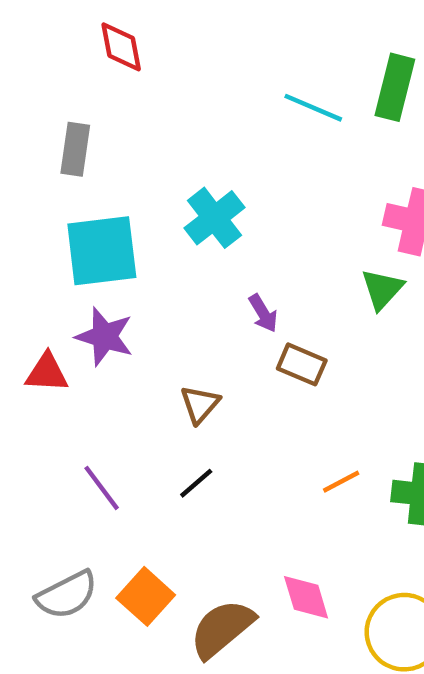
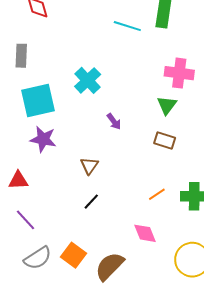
brown rectangle: (302, 364) -> (165, 140), moved
red triangle: (47, 373) -> (18, 180), moved
purple line: (102, 488) -> (26, 220), moved
pink diamond: (306, 597) -> (145, 233), moved

